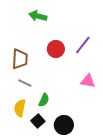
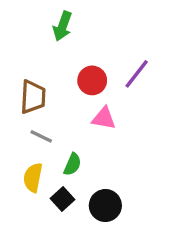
green arrow: (38, 16) -> (63, 26), turned -84
pink triangle: (88, 81) -> (104, 118), moved

